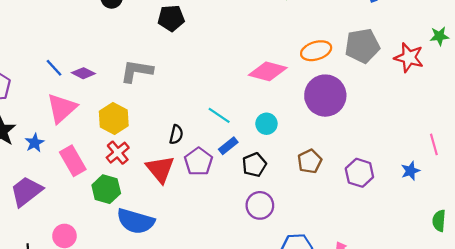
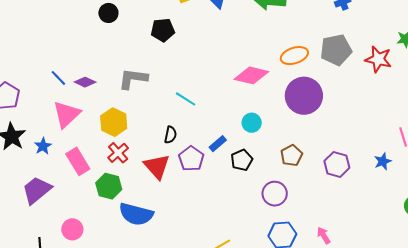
cyan line: (219, 115) -> (186, 99), moved
purple circle: (260, 205) -> (275, 194), moved

